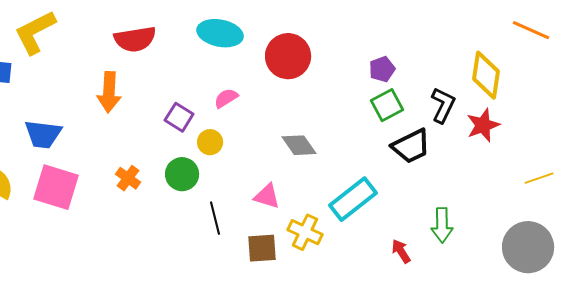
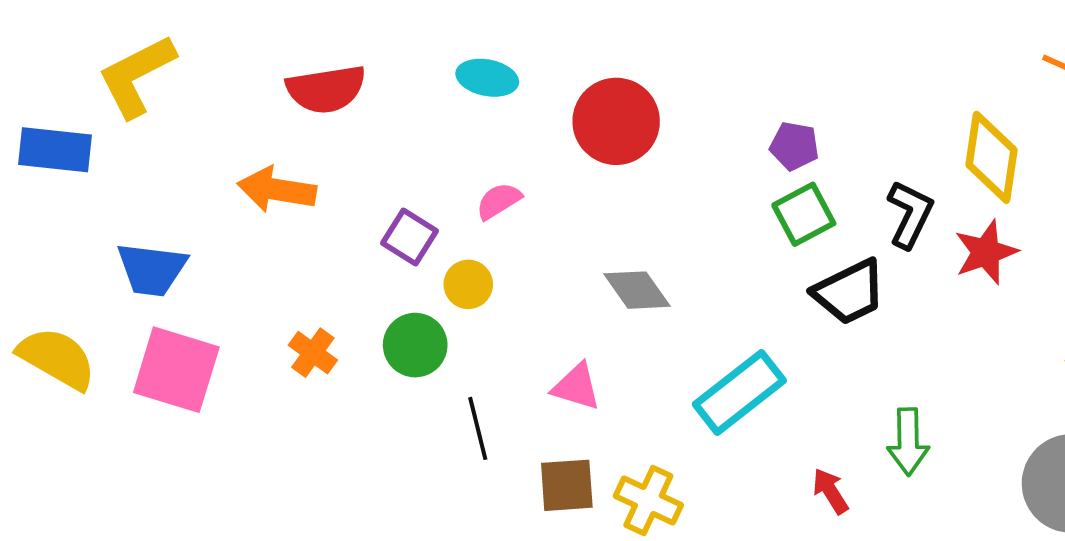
cyan ellipse: (220, 33) -> (487, 78), size x0.7
purple pentagon: (382, 69) -> (794, 146), turned 30
orange arrow: (109, 92) -> (277, 190), turned 96
yellow cross: (305, 232) -> (648, 500), moved

